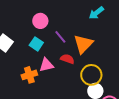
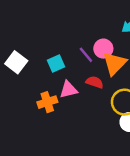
pink circle: (40, 21) -> (103, 49), moved
cyan square: (36, 44) -> (56, 63), turned 32

